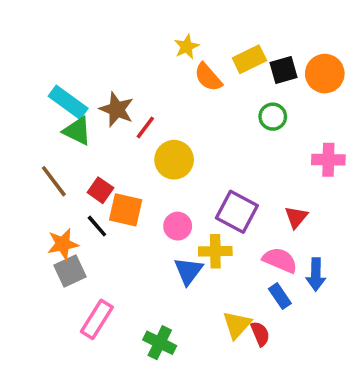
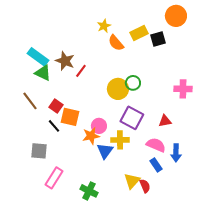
orange circle: (325, 74) -> (176, 16), moved
green circle: (273, 117) -> (133, 83), moved
yellow circle: (174, 160) -> (118, 89), moved
red triangle: (296, 217) -> (165, 121), turned 40
orange star: (63, 244) -> (91, 136), moved
gray square: (70, 271) -> (39, 151), turned 30

